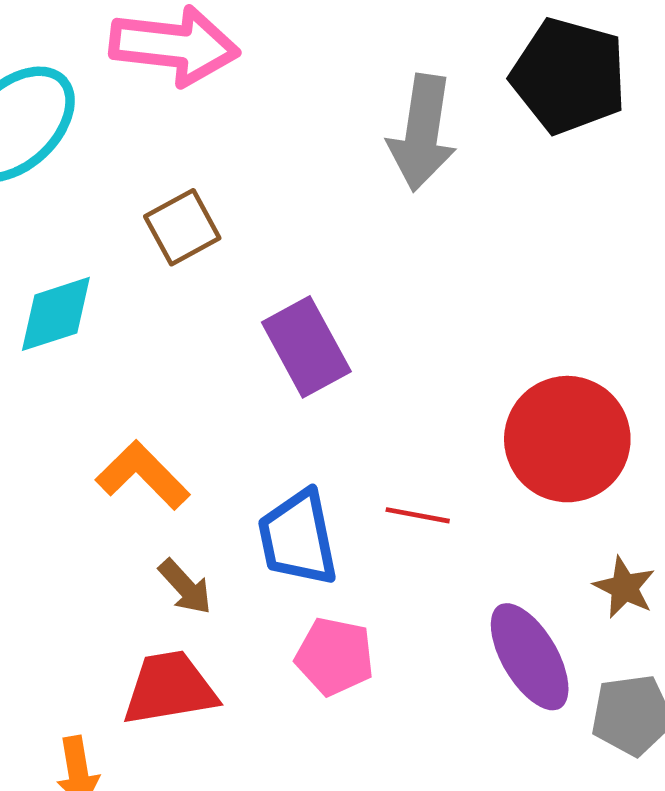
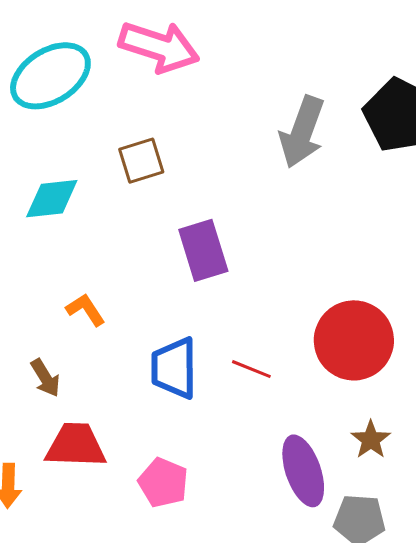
orange L-shape: (143, 475) -> (86, 310), size x0.7
brown arrow: (185, 587) -> (45, 378), moved
pink pentagon: (335, 656) -> (163, 483), moved

